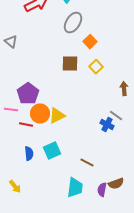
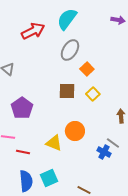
purple pentagon: (28, 94) -> (22, 108), moved
orange circle: (40, 114) -> (75, 131), moved
yellow triangle: (57, 116) -> (54, 143), turned 48
blue semicircle: (29, 154) -> (26, 181), size x1.5

